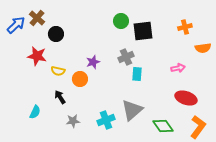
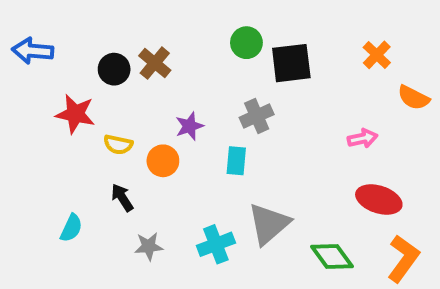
brown cross: (37, 18) -> (155, 63), moved
blue arrow: (16, 25) -> (33, 51), turned -132
orange cross: (185, 27) -> (377, 55), turned -32
orange semicircle: (203, 48) -> (413, 98), turned 35
cyan rectangle: (137, 74) -> (236, 161), moved

